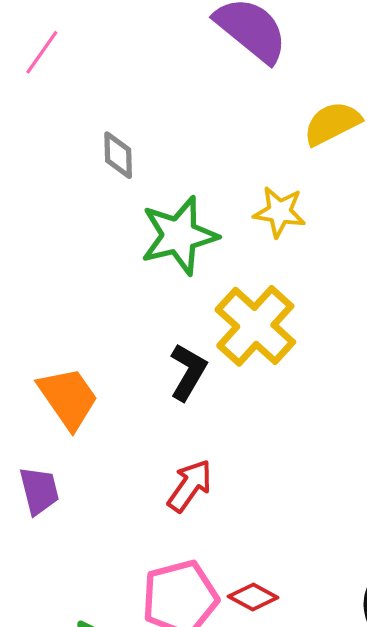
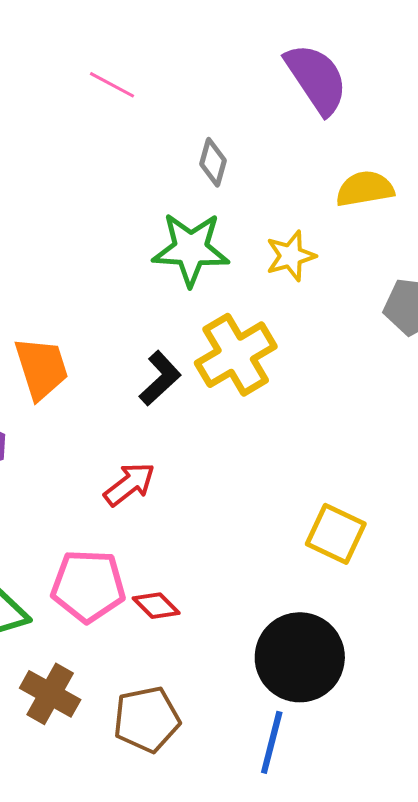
pink line: (42, 52) -> (112, 85), moved, turned 66
gray diamond: (118, 155) -> (213, 162), moved
yellow star: (280, 212) -> (291, 256), turned 30

